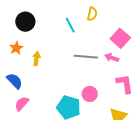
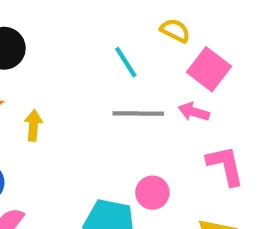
yellow semicircle: (92, 14) -> (175, 31), moved, turned -72
cyan line: (70, 25) -> (126, 62), moved

